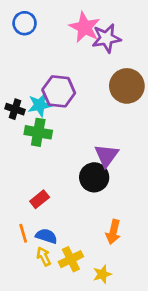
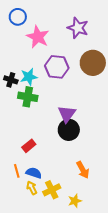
pink star: (85, 27) -> (38, 37), moved
purple star: (106, 38) -> (78, 28), turned 30
purple hexagon: (59, 91) -> (57, 67), moved
purple triangle: (106, 156) -> (67, 114), moved
orange arrow: (113, 232) -> (83, 170), turned -42

